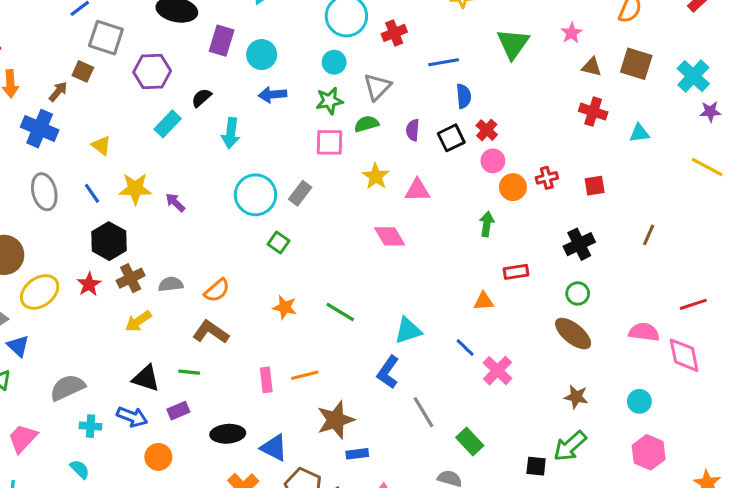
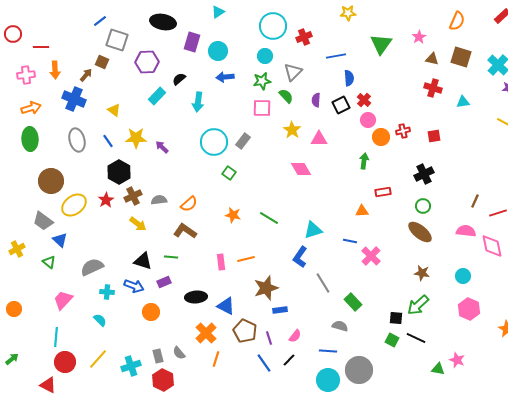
green semicircle: (366, 124) -> (286, 96), turned 63
brown line: (649, 235) -> (475, 201), moved
yellow arrow: (138, 321) -> (138, 224), turned -108
blue line: (465, 347) -> (350, 241), turned -32

